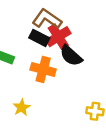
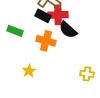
red cross: (58, 37) -> (58, 15), turned 30

